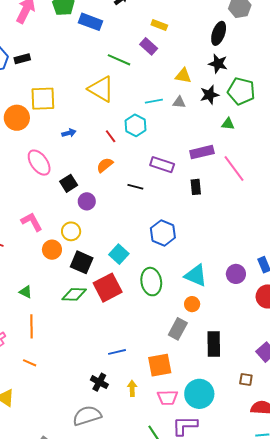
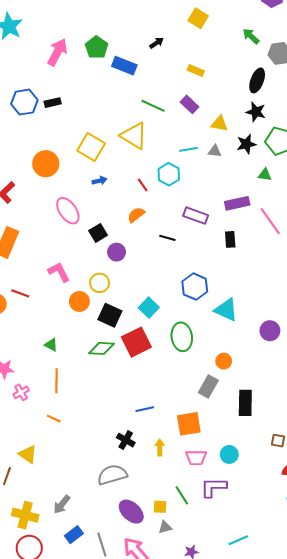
purple rectangle: (149, 46) -> (189, 104), moved
yellow square: (43, 99) -> (91, 147), moved, turned 32
cyan triangle: (196, 275) -> (226, 310), moved
cyan circle: (199, 394) -> (229, 454), size x0.6

